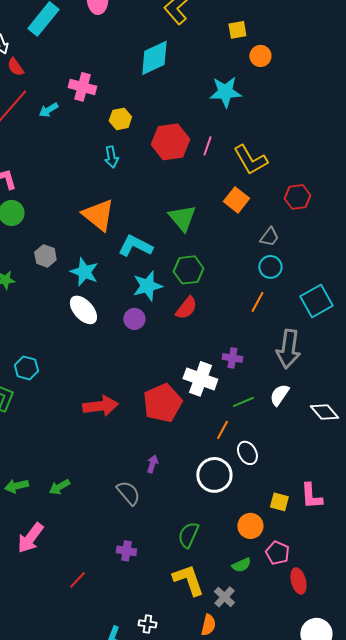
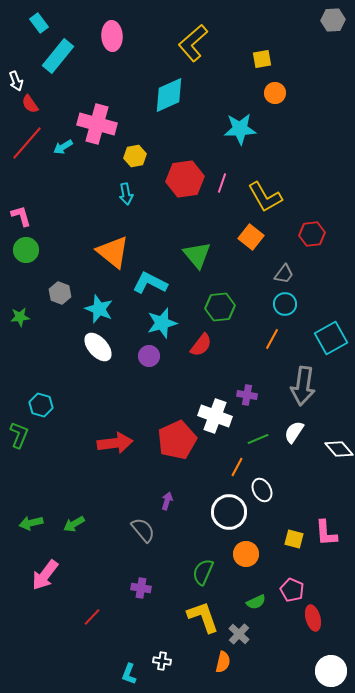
yellow square: (237, 30) -> (262, 59), moved
pink cross: (82, 87) -> (97, 124), size x1.4
green hexagon: (188, 270) -> (220, 307), moved
orange circle: (250, 526) -> (246, 554), moved

